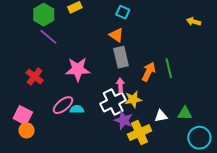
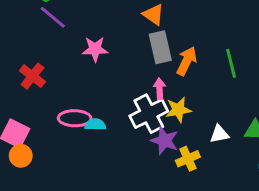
pink star: (78, 69) -> (95, 49), moved, size x0.7
orange arrow: (149, 72) -> (187, 61), moved
pink ellipse: (63, 105) -> (75, 118), turned 40
yellow cross: (139, 133) -> (188, 159), size x0.7

